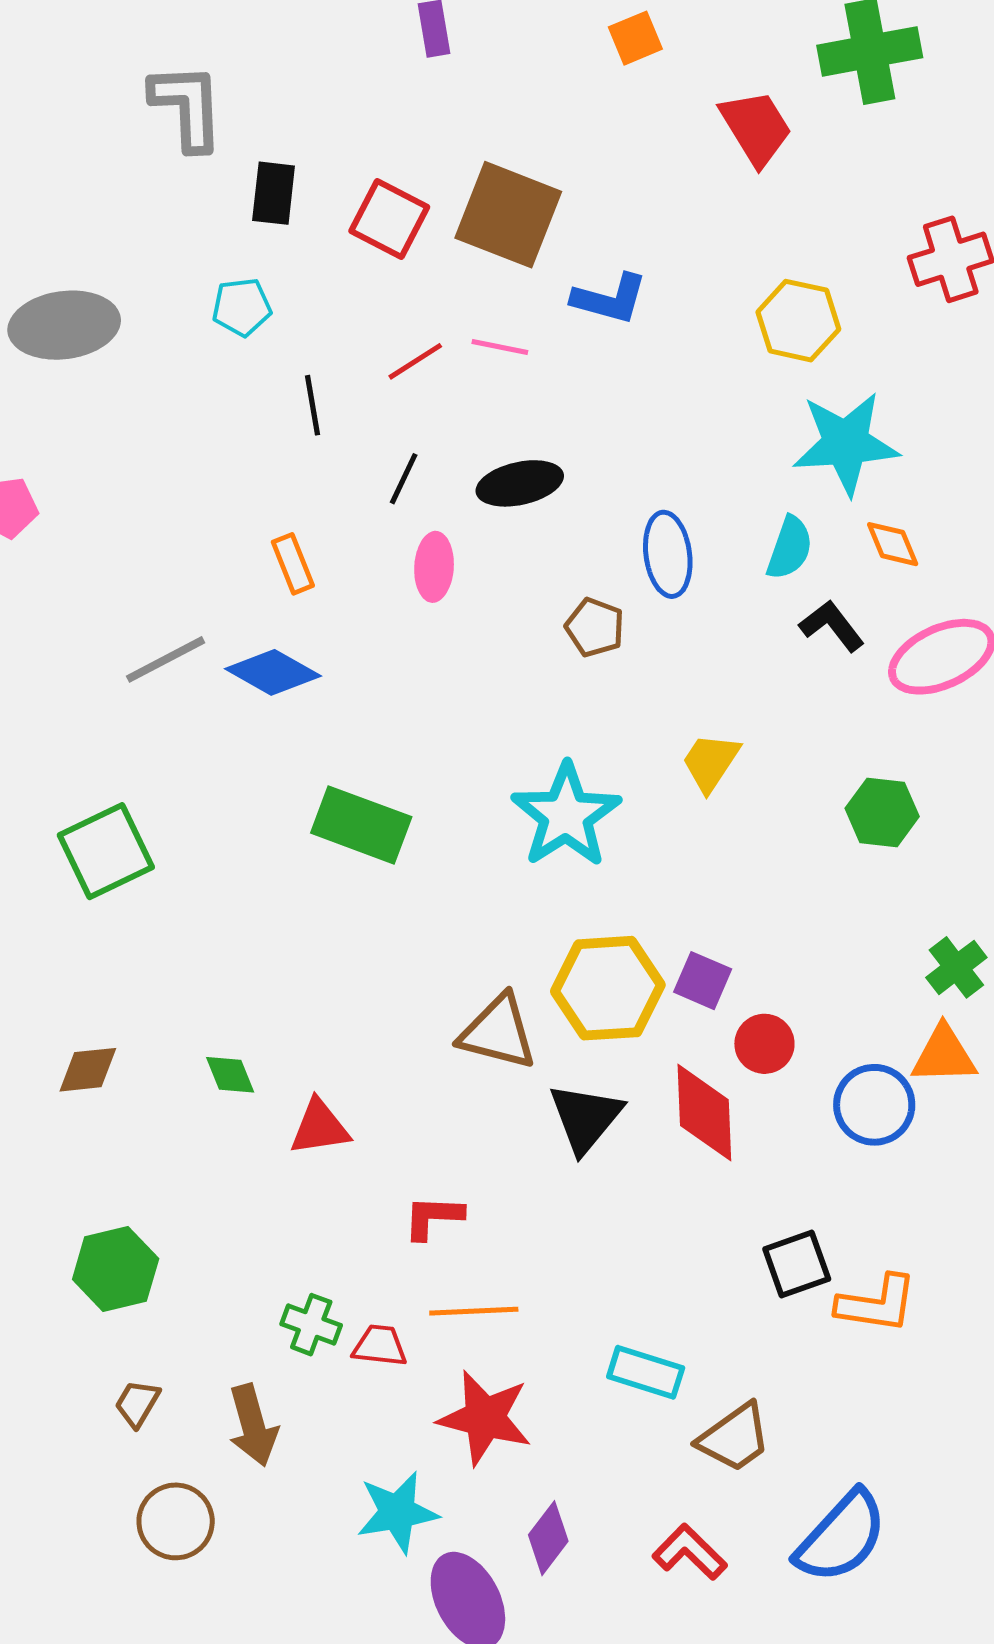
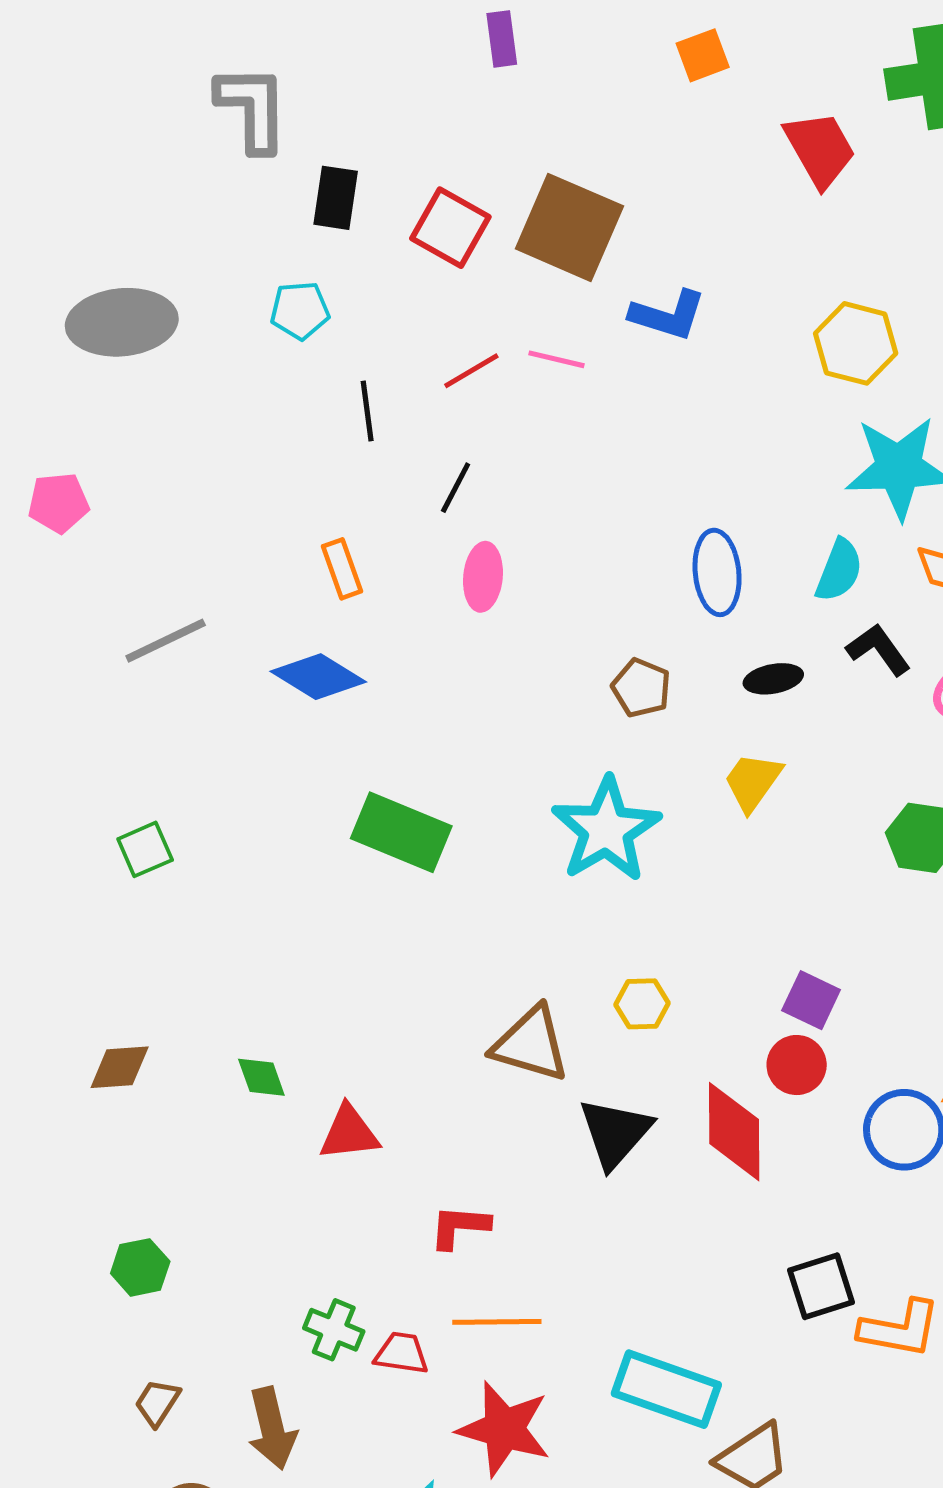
black ellipse: (520, 483) -> (773, 679), moved, size x0.7
brown pentagon: (595, 627) -> (641, 688), moved
gray line: (166, 659) -> (166, 641), moved
green square: (106, 851) -> (145, 849), size x0.6
purple square: (703, 981) -> (811, 1000), moved
yellow hexagon: (608, 988) -> (642, 1004), size x0.5
green hexagon: (116, 1269) -> (140, 1267), size x0.7
cyan rectangle: (646, 1372) -> (666, 1389), size x1.4

